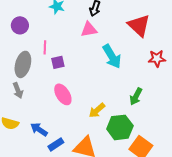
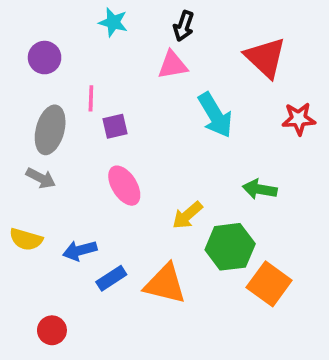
gray arrow: (18, 90) -> (41, 178), turned -42
green arrow: (136, 96) -> (260, 189), turned 72
blue arrow: (39, 129) -> (80, 250), turned -48

